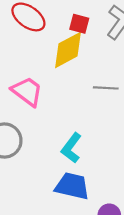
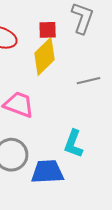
blue trapezoid: (72, 186) -> (47, 172), moved

